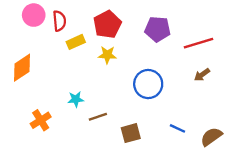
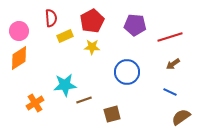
pink circle: (34, 15) -> (19, 31), moved
cyan star: (76, 99) -> (65, 85), size x1.6
blue line: (177, 128) -> (170, 92), moved

